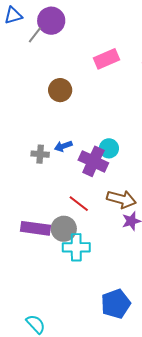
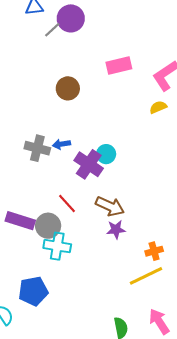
gray cross: (40, 154) -> (37, 148), size x1.4
blue pentagon: (116, 304) -> (33, 291), moved

